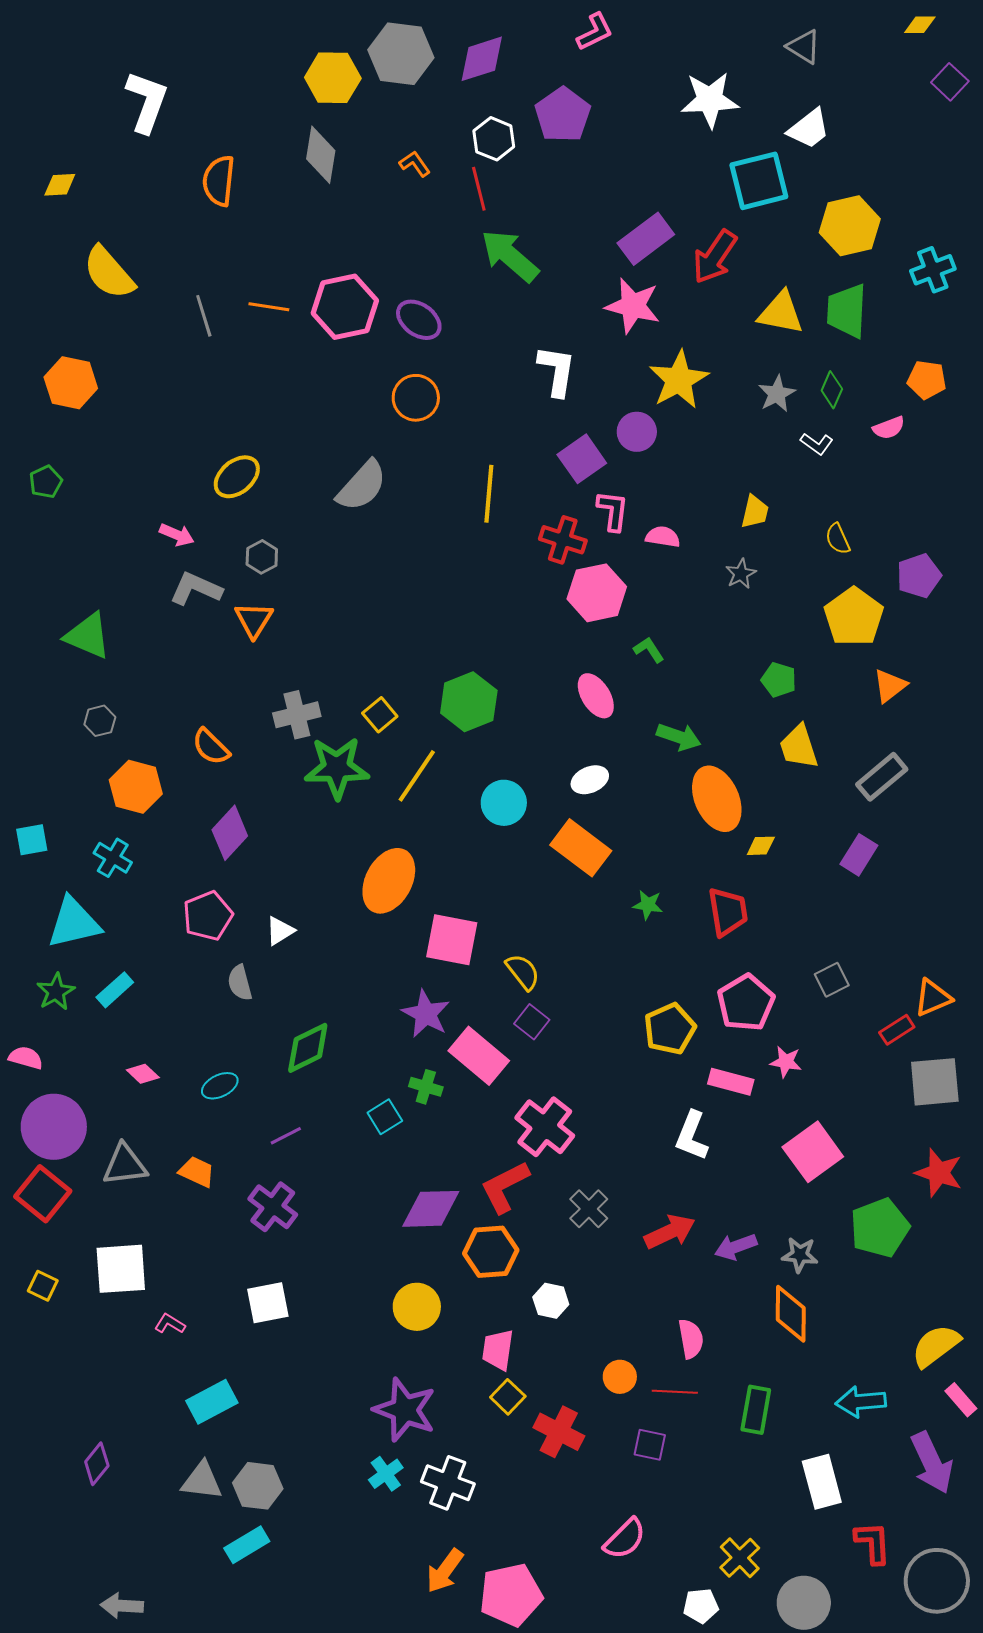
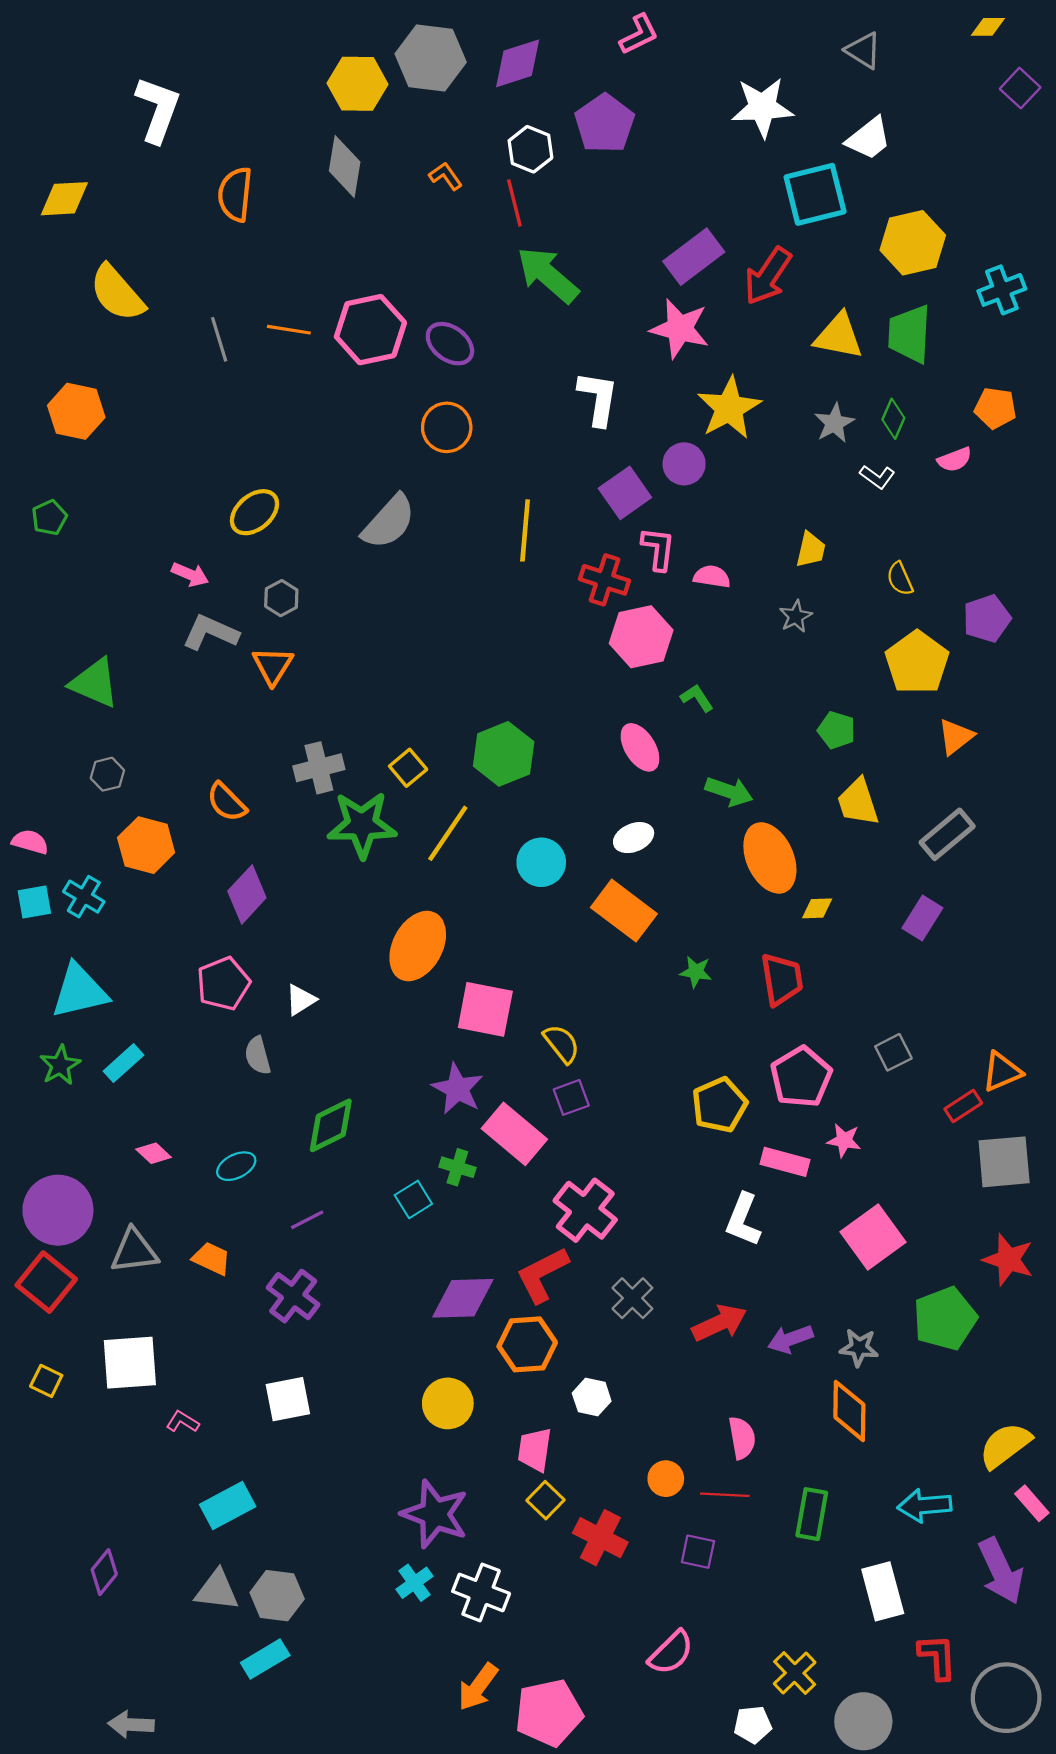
yellow diamond: (60, 185) -> (64, 199), size x1.4
cyan cross: (113, 858) -> (84, 897), moved
purple square: (532, 1022) -> (571, 1097), turned 32
pink semicircle: (26, 1058) -> (30, 842), moved

